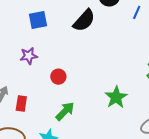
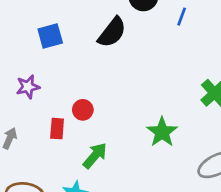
purple star: (29, 56) -> (28, 87), moved
red rectangle: (21, 104) -> (57, 129), moved

